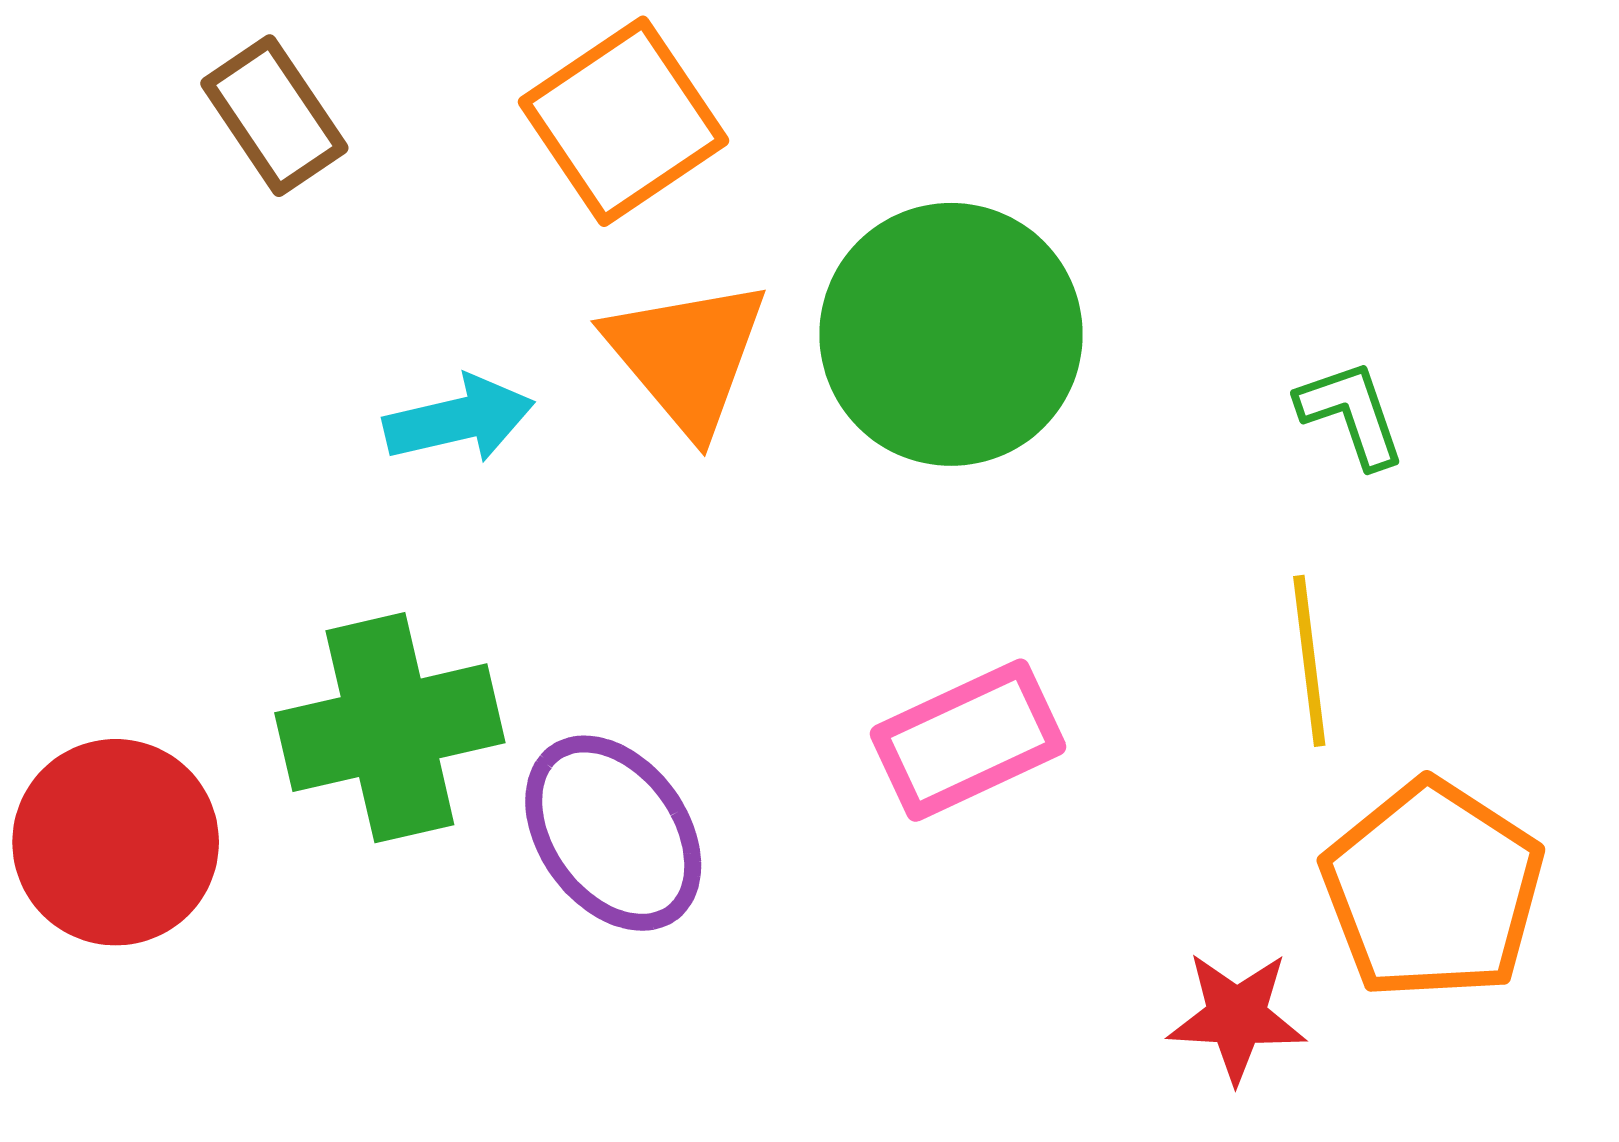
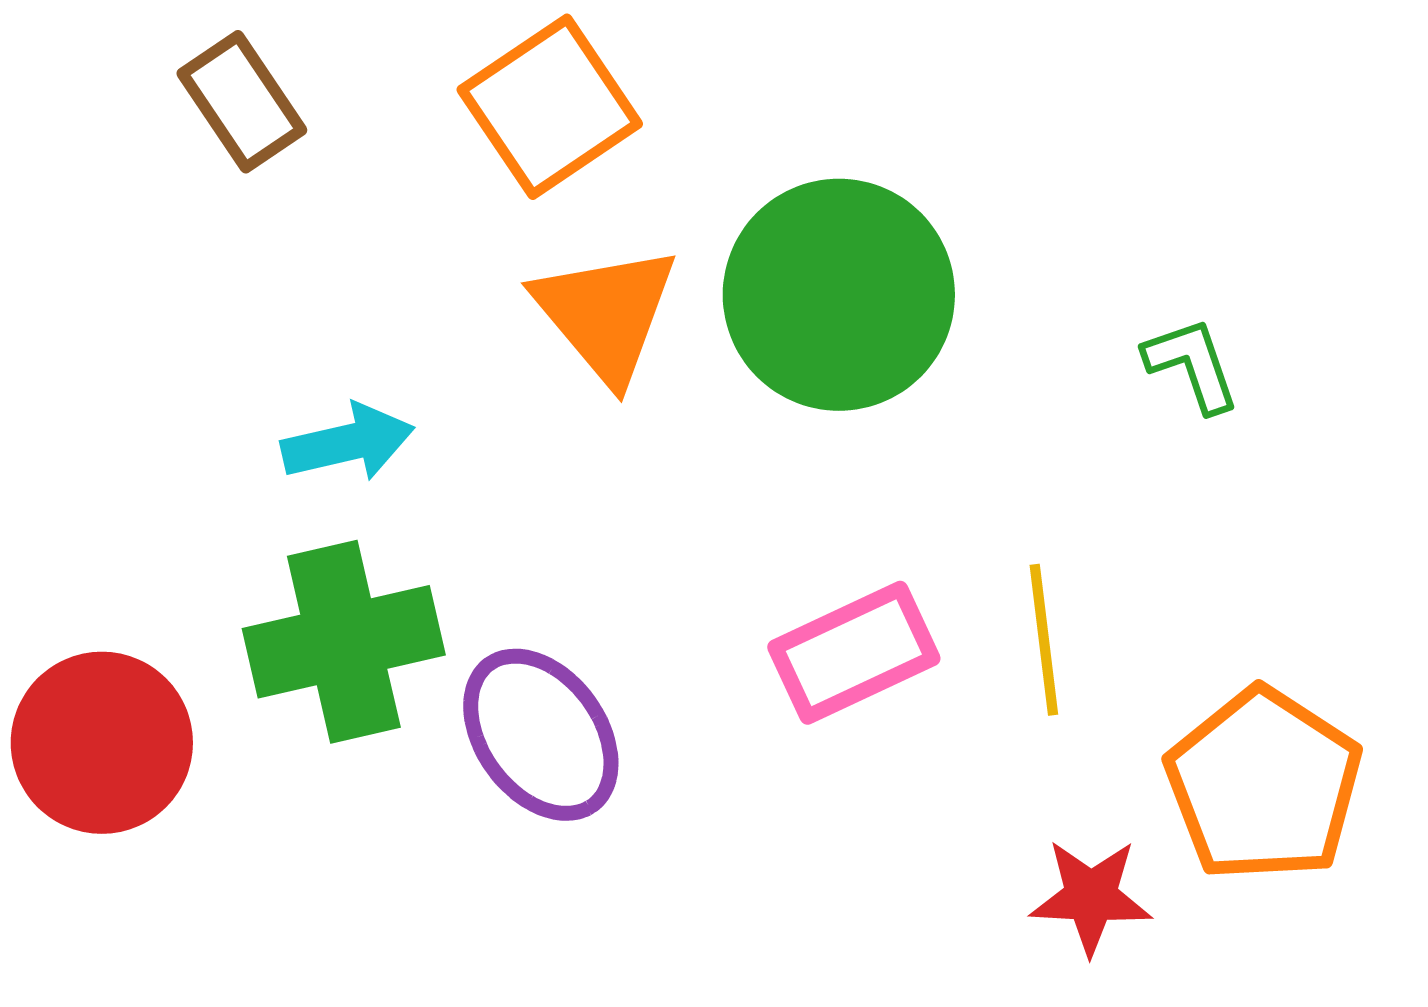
cyan arrow: (459, 419) -> (348, 443), moved
yellow line: (1309, 661) -> (1044, 640), moved

